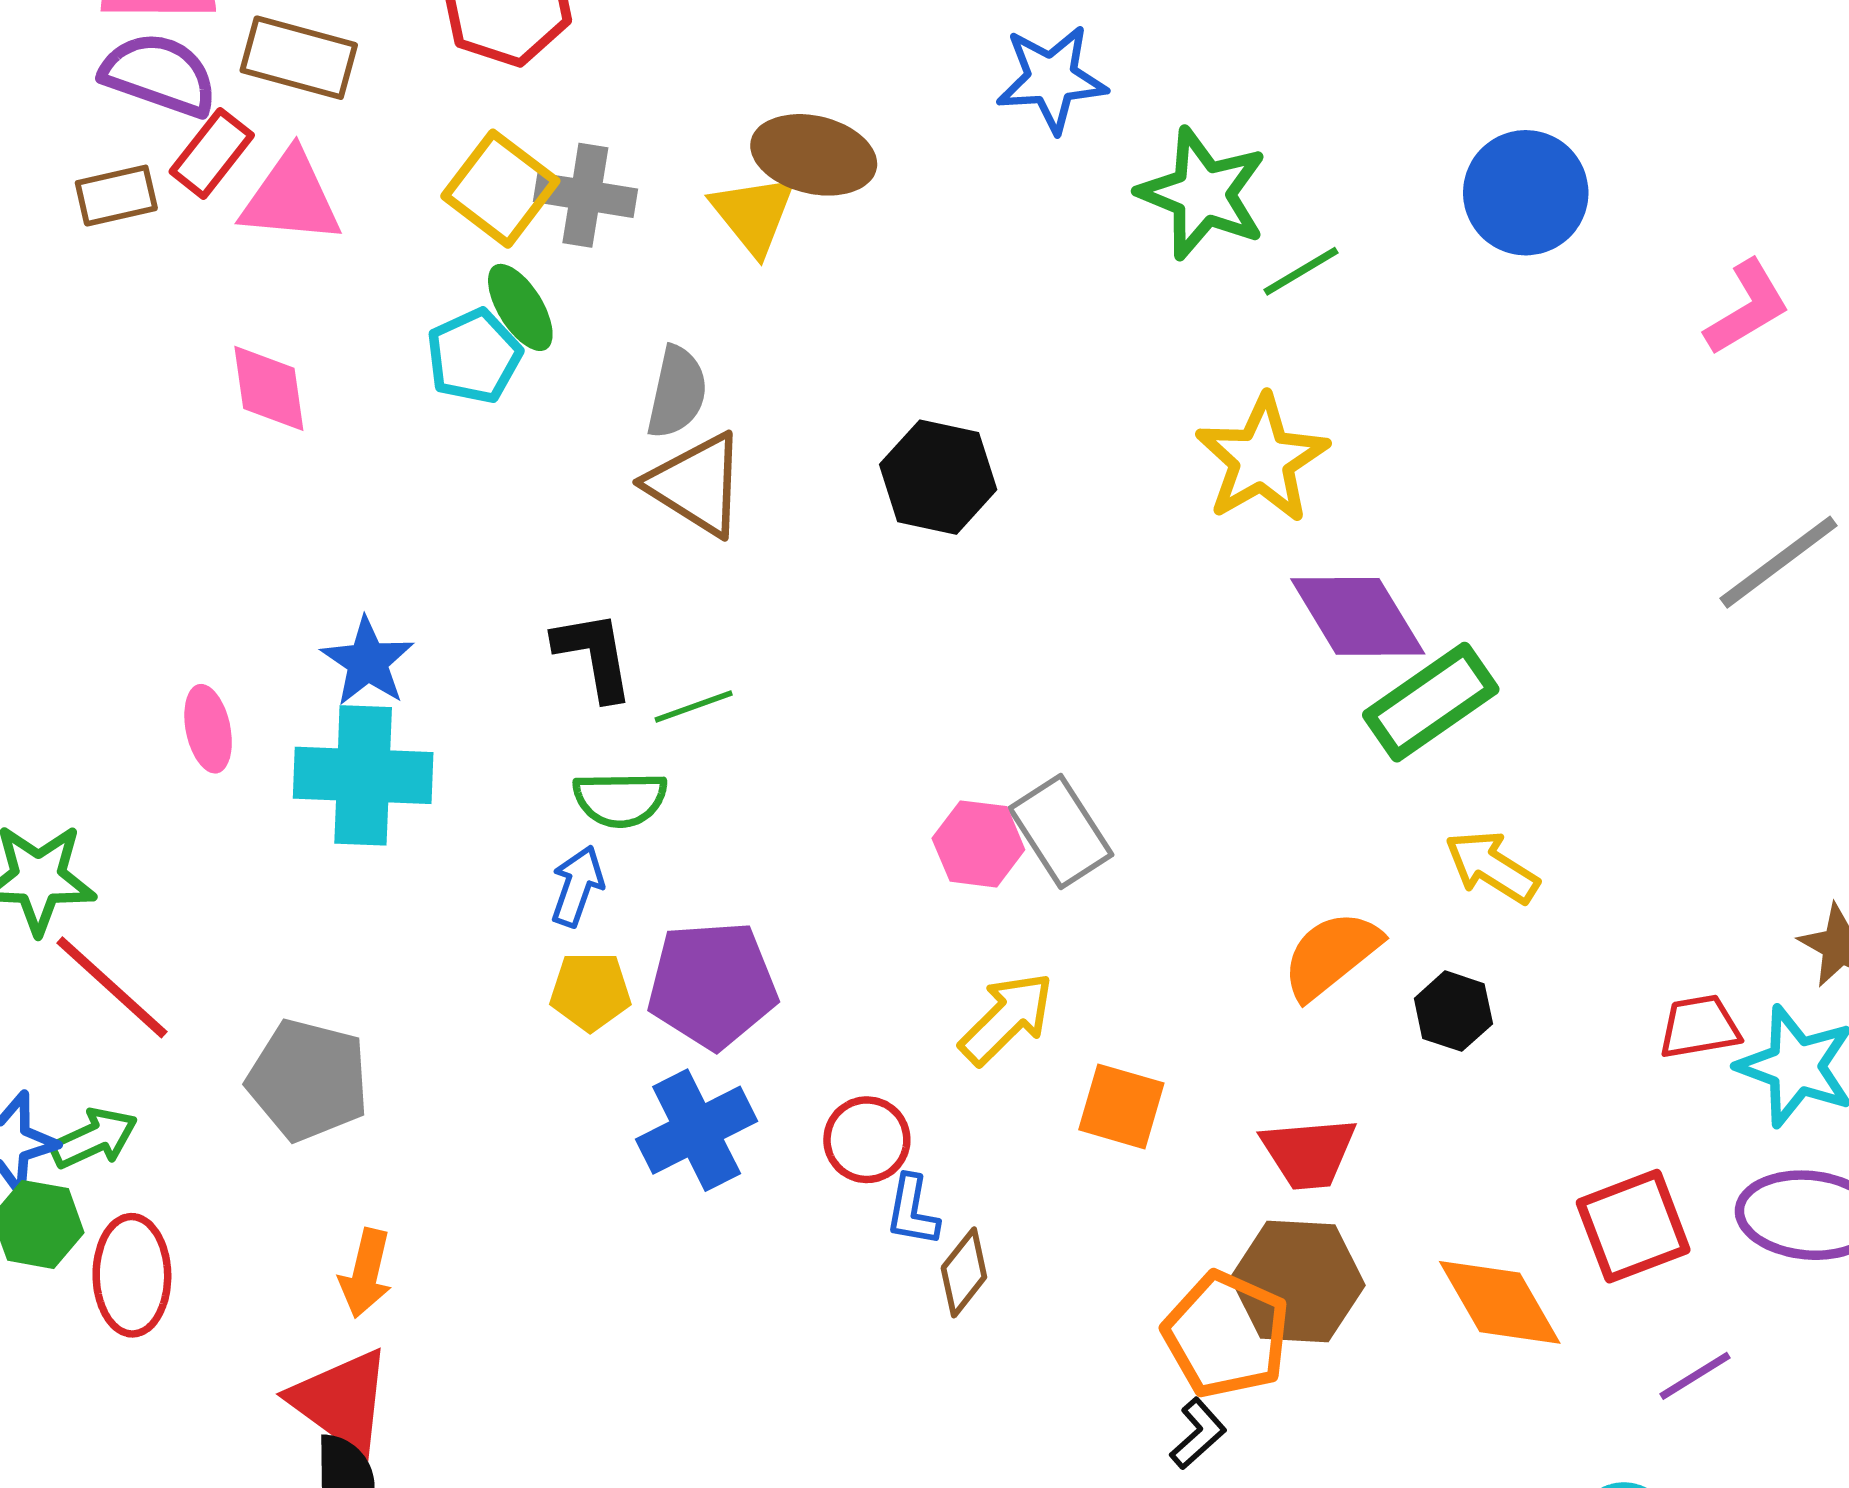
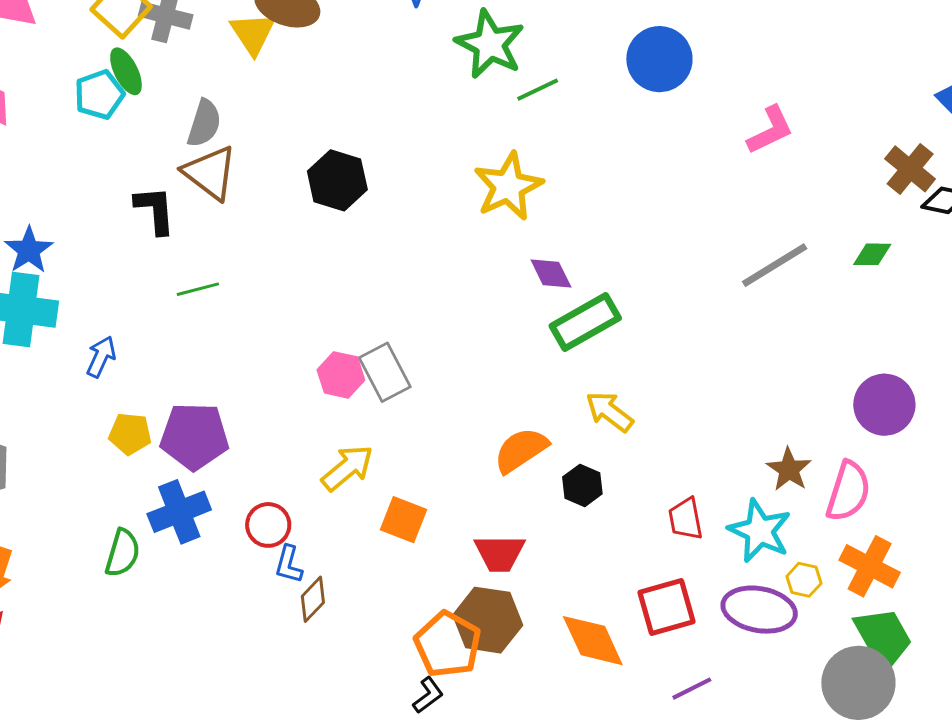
purple diamond: (1358, 616) -> (551, 274), size x0.6
black L-shape: (594, 655) -> (155, 210), moved
green semicircle: (620, 799) -> (123, 553), moved, turned -78
blue arrow: (577, 886) -> (101, 357), moved
red trapezoid: (1699, 1027) -> (686, 519), moved, turned -96

